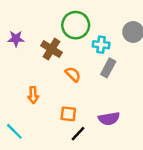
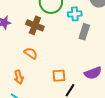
orange semicircle: (73, 74) -> (31, 53), moved
orange arrow: (33, 95) -> (19, 77), moved

